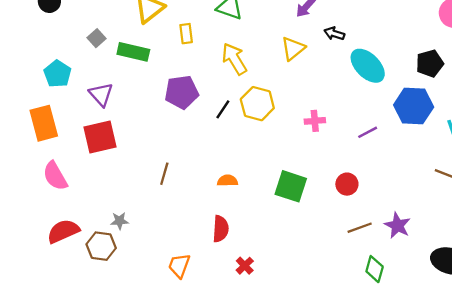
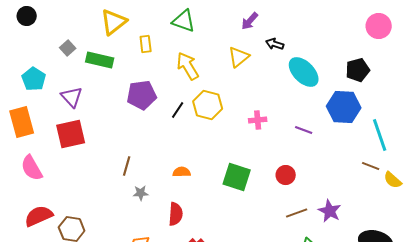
purple line: (368, 132) -> (304, 130), turned 48
gray star: (119, 221) -> (141, 193), moved

